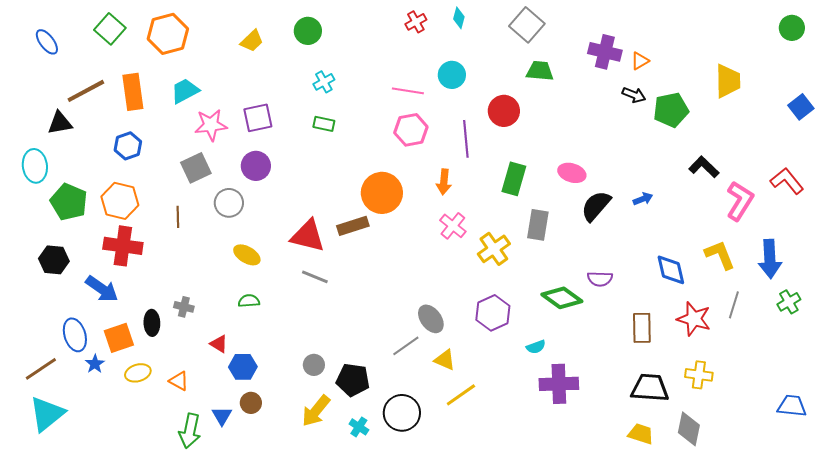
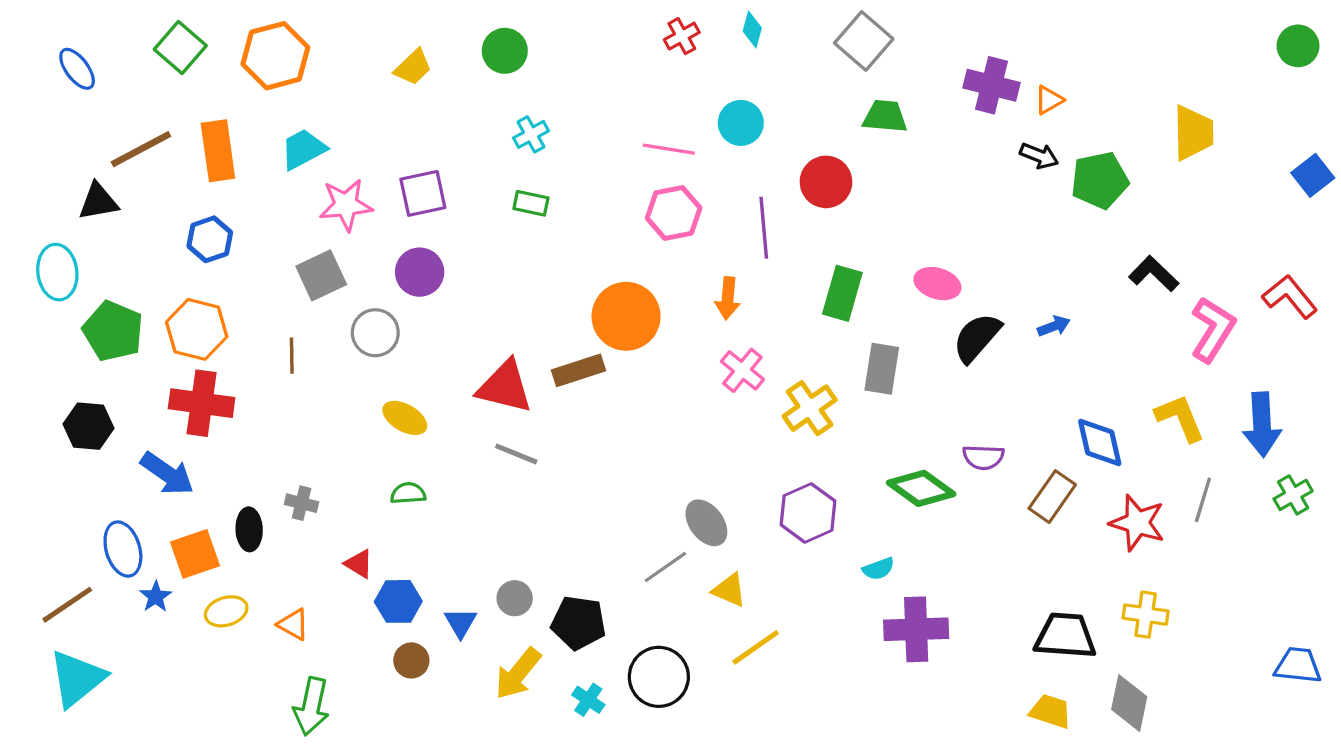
brown rectangle: (642, 328) -> (1052, 497), moved, turned 36
blue triangle: (222, 416) -> (461, 623), moved

